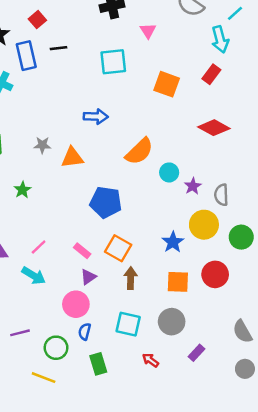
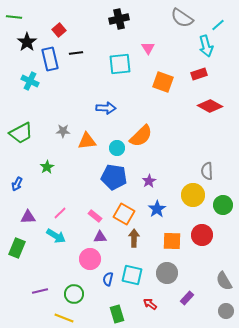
pink triangle: (148, 31) -> (148, 48), moved
red rectangle: (211, 74) -> (199, 74), turned 35
red diamond: (214, 128) -> (210, 106), moved
cyan circle: (169, 172) -> (117, 148), moved
purple star: (193, 186) -> (149, 181), moved
blue star: (173, 242) -> (157, 209), moved
purple triangle: (88, 277) -> (100, 237), turned 32
blue semicircle: (85, 332) -> (108, 279), moved
purple line: (20, 333) -> (40, 291), moved
green rectangle: (98, 364) -> (117, 314), moved

